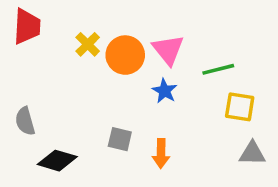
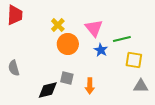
yellow cross: (88, 44) -> (58, 25), moved
orange circle: (125, 55) -> (68, 44), moved
blue star: (165, 91) -> (101, 50), moved
black diamond: (57, 161) -> (48, 90), moved, turned -30

